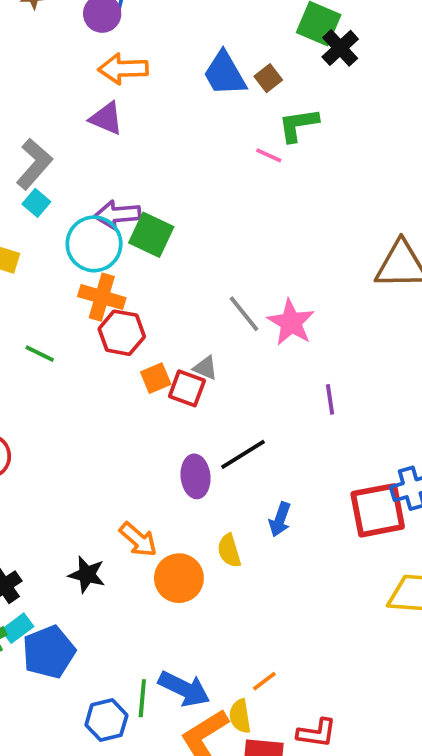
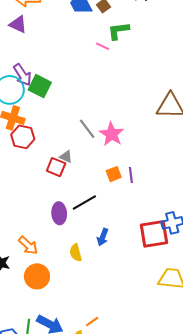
purple arrow: (118, 215) -> (22, 75), turned -120
orange square: (156, 378) -> (114, 174), moved
orange circle: (179, 578) -> (37, 276), moved

